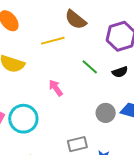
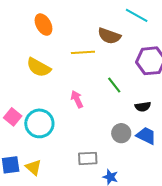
brown semicircle: (76, 20) -> (109, 36), turned -30
black semicircle: (120, 72) -> (143, 107), moved

